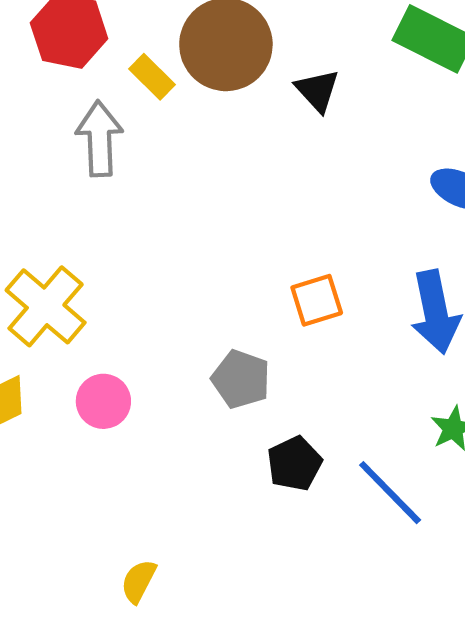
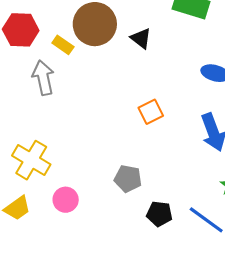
orange square: (317, 300) -> (151, 112), moved
black pentagon: (295, 464) -> (159, 214), turned -30

